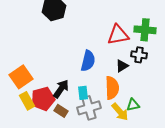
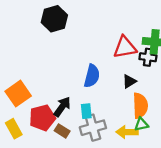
black cross: (139, 55) -> (148, 57), moved
orange semicircle: (112, 88) -> (140, 106), moved
yellow rectangle: (27, 101) -> (14, 129), moved
yellow arrow: (120, 112) -> (127, 132), turned 132

